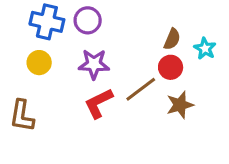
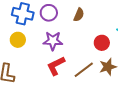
brown semicircle: (172, 39) -> (79, 15), moved
brown line: (141, 89) -> (84, 70), moved

